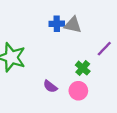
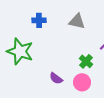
blue cross: (57, 24) -> (39, 20), moved

